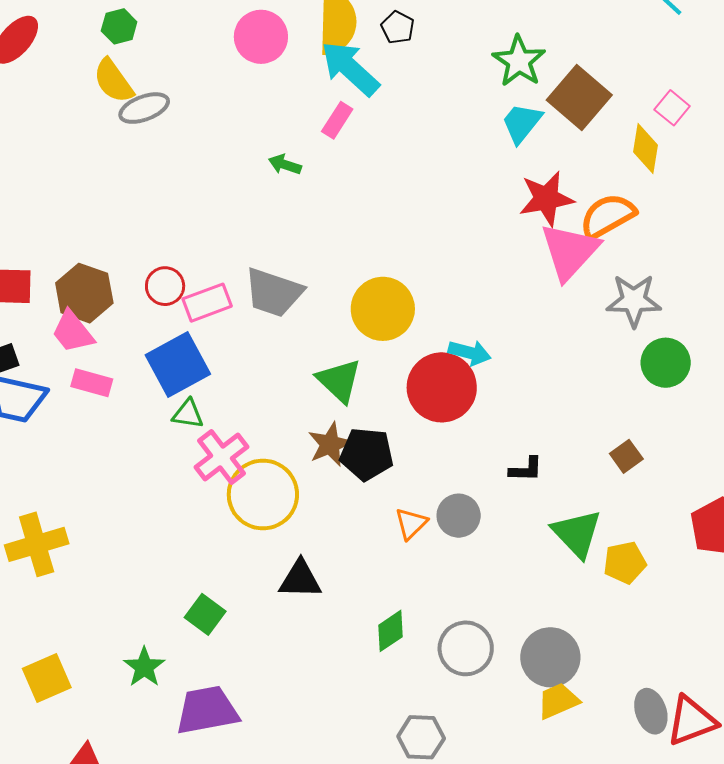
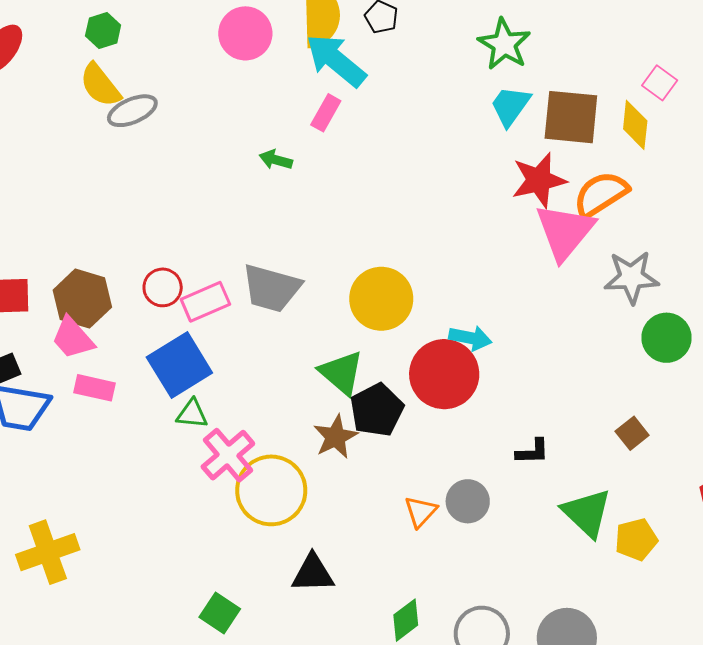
brown square: (579, 97) -> (571, 117), moved, turned -32
black pentagon: (367, 454) -> (377, 410), moved, turned -30

